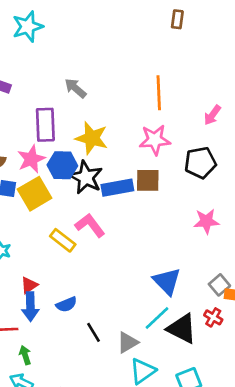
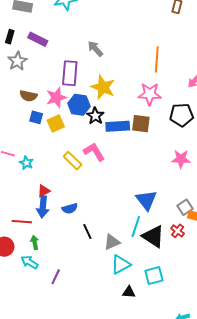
black star: (86, 177) -> (95, 116), size x0.7
yellow square: (35, 194) -> (56, 123), size x0.7
cyan line: (157, 318) -> (136, 226), turned -35

